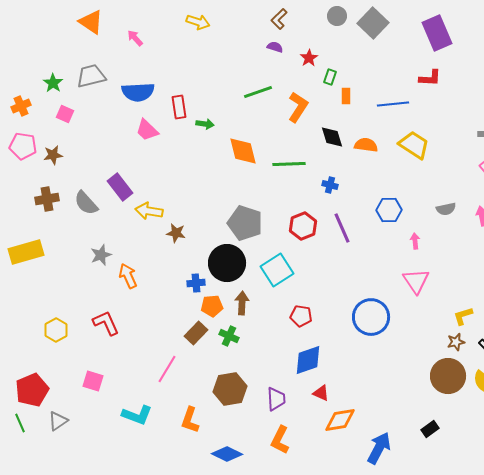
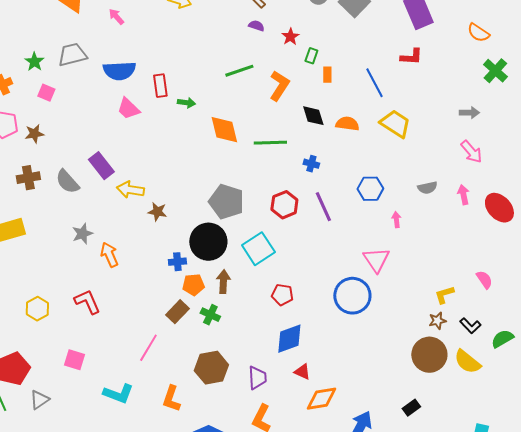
blue line: (393, 104) -> (374, 83), turned 68
pink triangle: (416, 281) -> (376, 260), moved

